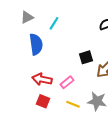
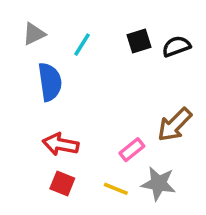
black square: (86, 57) -> (139, 41), moved
pink rectangle: (67, 82) -> (132, 150), moved

